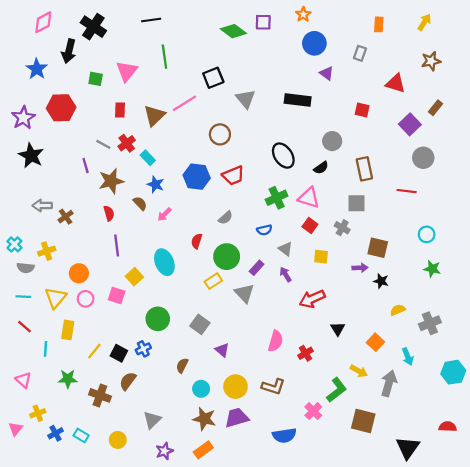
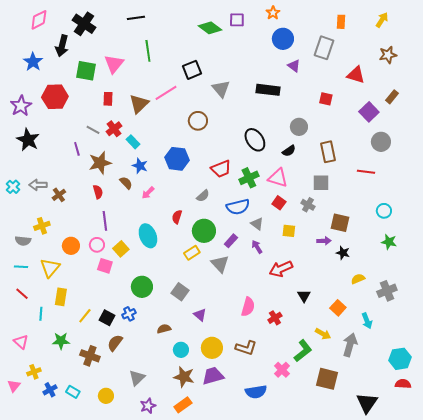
gray rectangle: (360, 53) -> (324, 48), size x1.6
green square: (96, 79) -> (86, 71), size x1.5
red trapezoid: (233, 176) -> (221, 169), moved
blue semicircle: (264, 230) -> (238, 207), size x1.6
cyan cross: (14, 244) -> (13, 187), moved
pink circle: (86, 299) -> (97, 245), moved
brown semicircle: (182, 365) -> (164, 329), turned 48
cyan hexagon: (453, 372) -> (400, 359), moved

